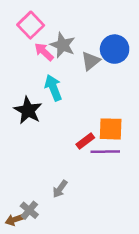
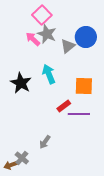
pink square: (31, 25) -> (42, 15), moved
cyan arrow: (53, 88) -> (49, 74), moved
orange square: (111, 129) -> (84, 86), moved

